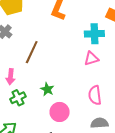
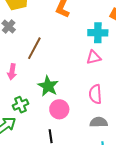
green star: (47, 89) -> (48, 86), size x1.5
green cross: (18, 98) -> (20, 105), moved

